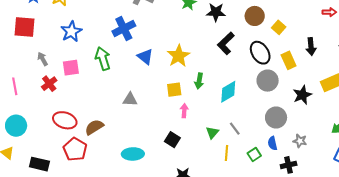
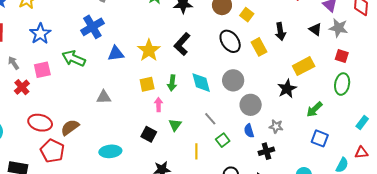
black L-shape: (226, 43) -> (182, 44), moved
blue triangle: (145, 57) -> (116, 53), turned -42
green arrow: (103, 59) -> (74, 58), turned -45
green arrow: (199, 81) -> (172, 83), moved
gray circle: (268, 81) -> (233, 80), moved
cyan diamond: (228, 92) -> (201, 83), turned -70
black star: (302, 95) -> (287, 89), moved
green triangle: (212, 132) -> (175, 125), moved
yellow line: (226, 153) -> (196, 151), moved
green square: (254, 155) -> (223, 140), moved

